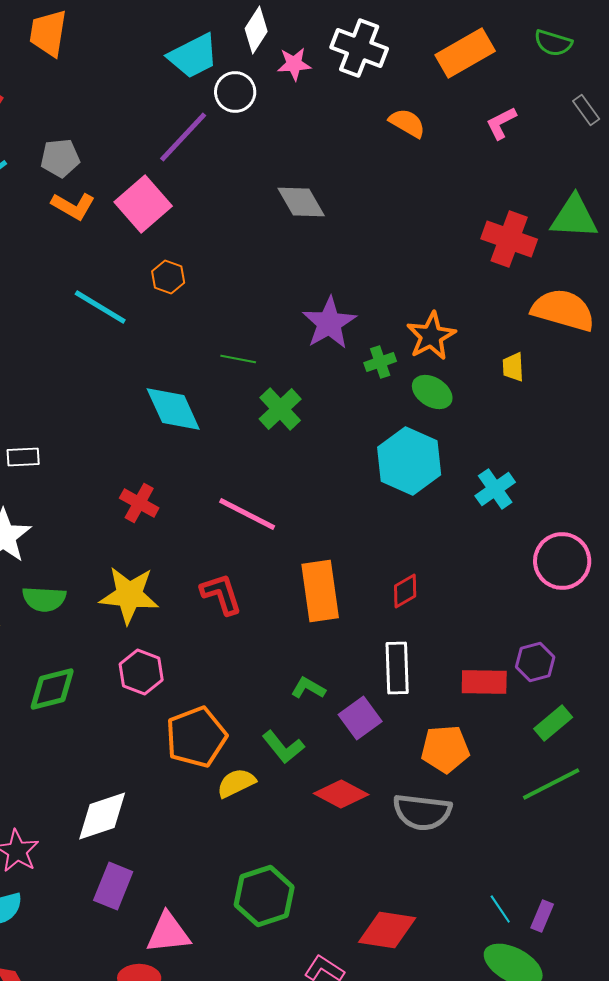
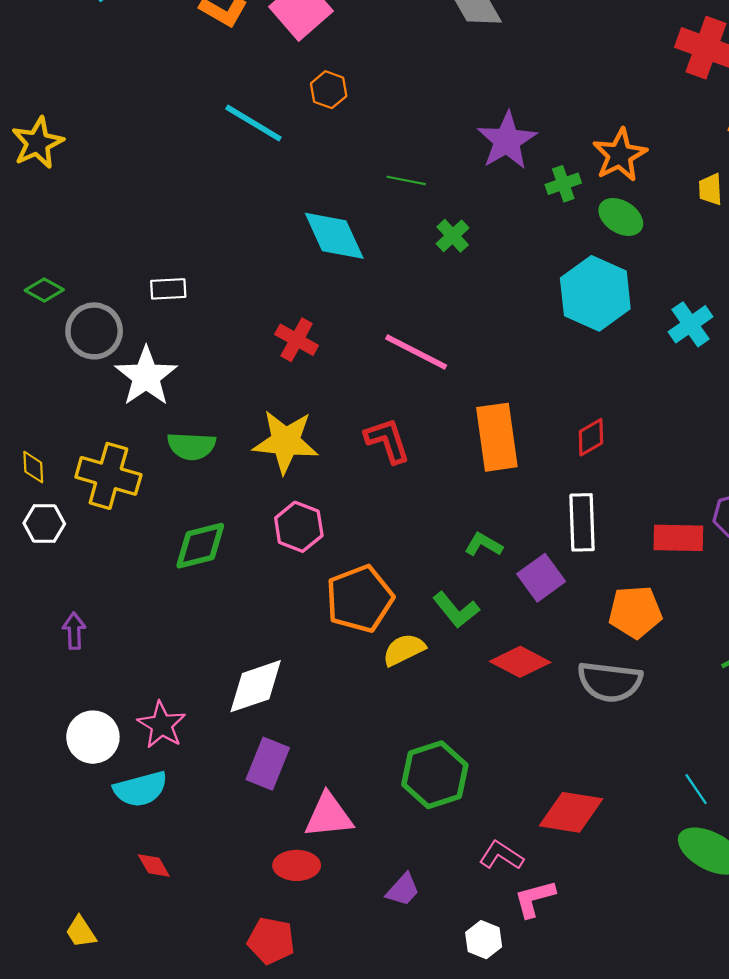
green cross: (280, 409) -> (453, 236), size x0.7

